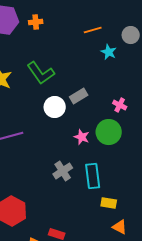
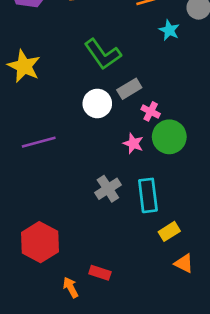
green L-shape: (41, 73) -> (103, 54), moved
pink cross: (120, 105) -> (151, 111), moved
yellow rectangle: (109, 203) -> (169, 231), turned -42

